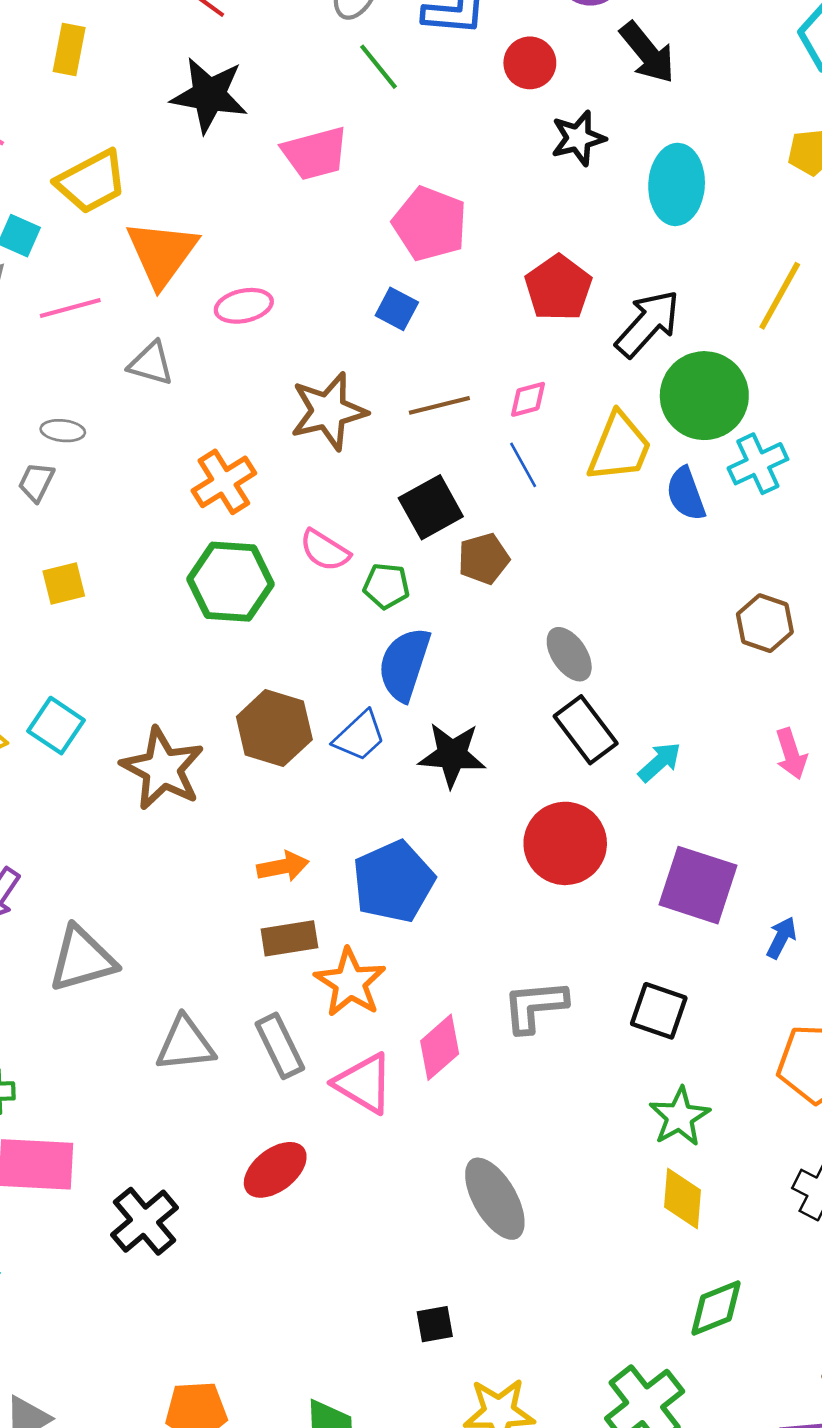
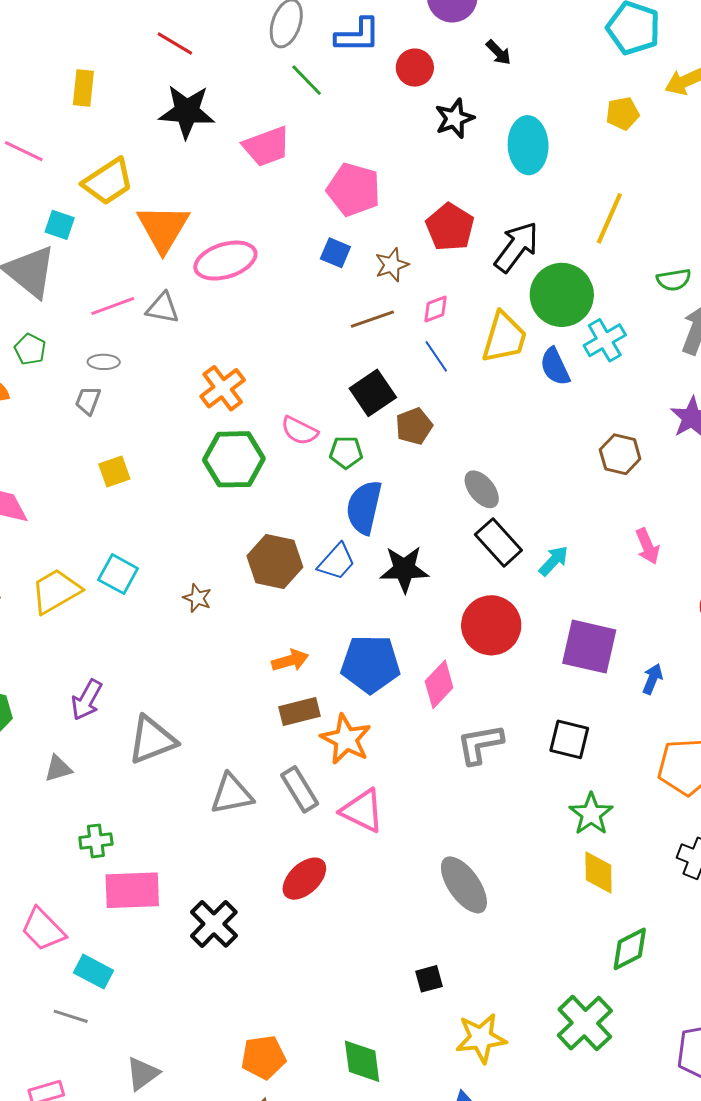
black arrow: (647, 53) -> (499, 52), size x0.6
pink ellipse: (244, 306) -> (225, 261), size x1.5
pink line: (70, 308) -> (113, 306), moved
brown star: (329, 411) -> (392, 265), moved, size x0.6
brown star: (162, 769) -> (197, 598), size x0.5
blue pentagon: (393, 882) -> (370, 664), turned 30
pink diamond: (440, 1047) -> (439, 684), moved

